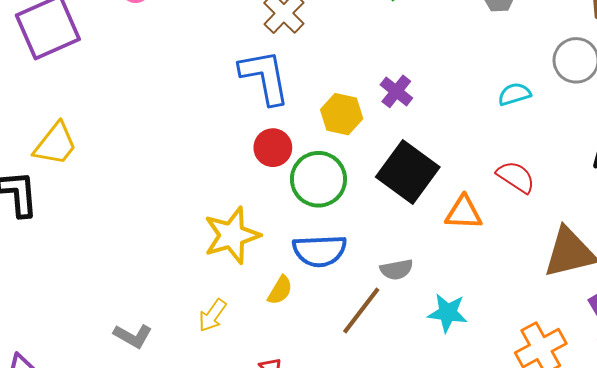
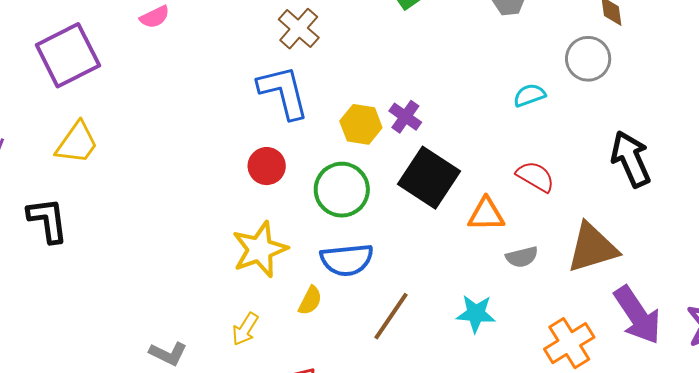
purple cross: (396, 91) -> (405, 117), moved
yellow trapezoid: (55, 144) -> (77, 143), moved
red circle: (273, 148) -> (267, 166), moved
gray semicircle: (396, 270) -> (522, 257), moved

